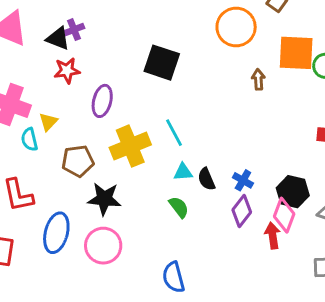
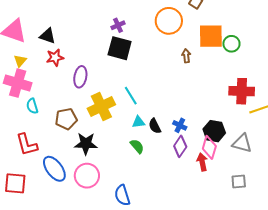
purple cross: (74, 30) -> (118, 25), moved
yellow triangle: (48, 122) -> (20, 61), moved
blue ellipse: (56, 233) -> (54, 169), turned -48
blue semicircle: (174, 277) -> (122, 195), moved

